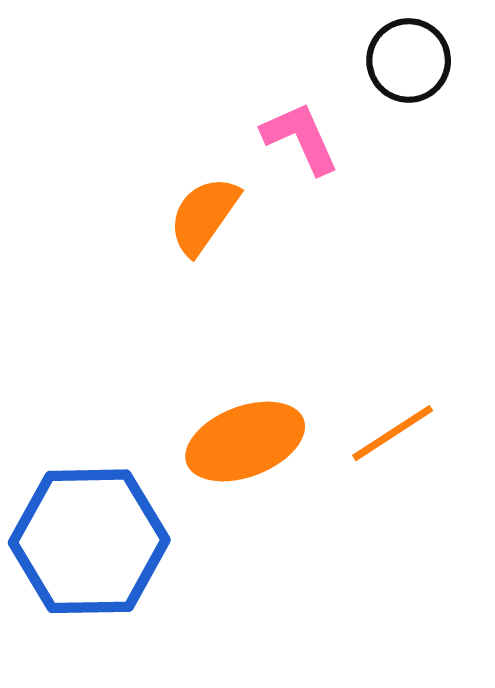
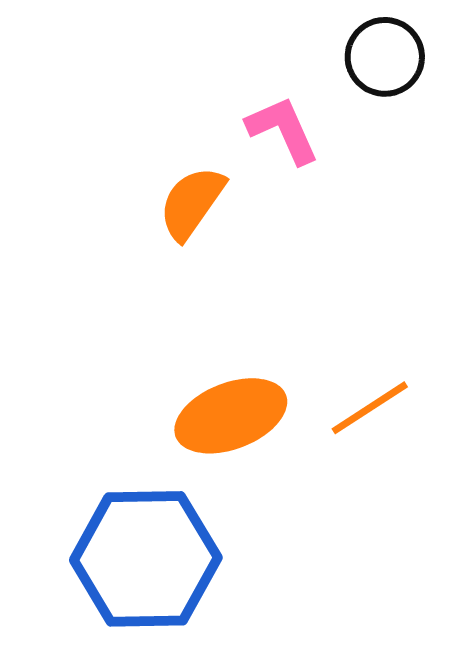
blue hexagon: (89, 541) -> (146, 559), moved

